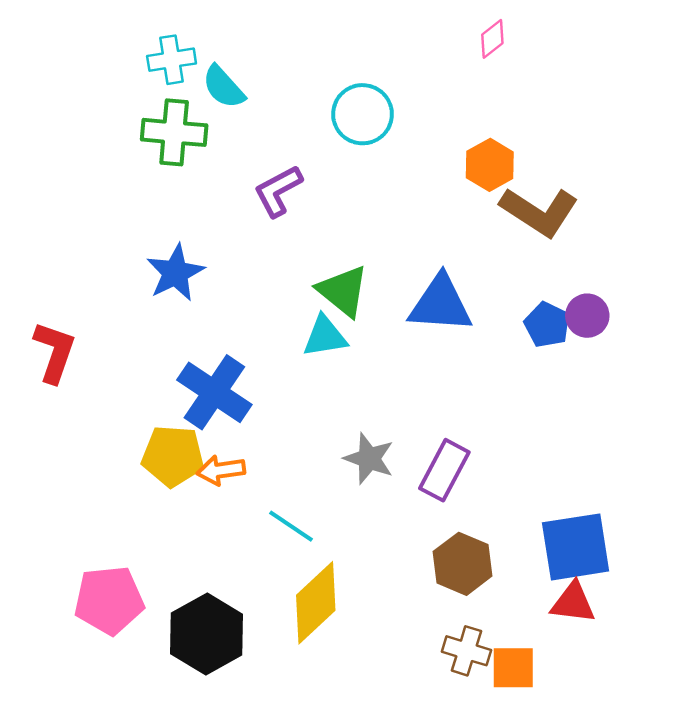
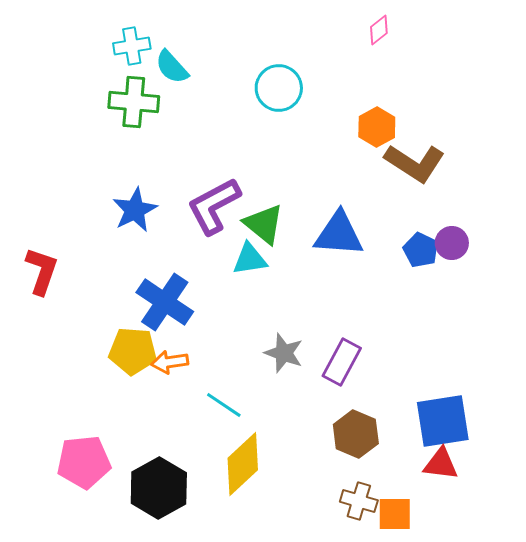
purple L-shape: (278, 191) -> (214, 206), moved, size x1.4

